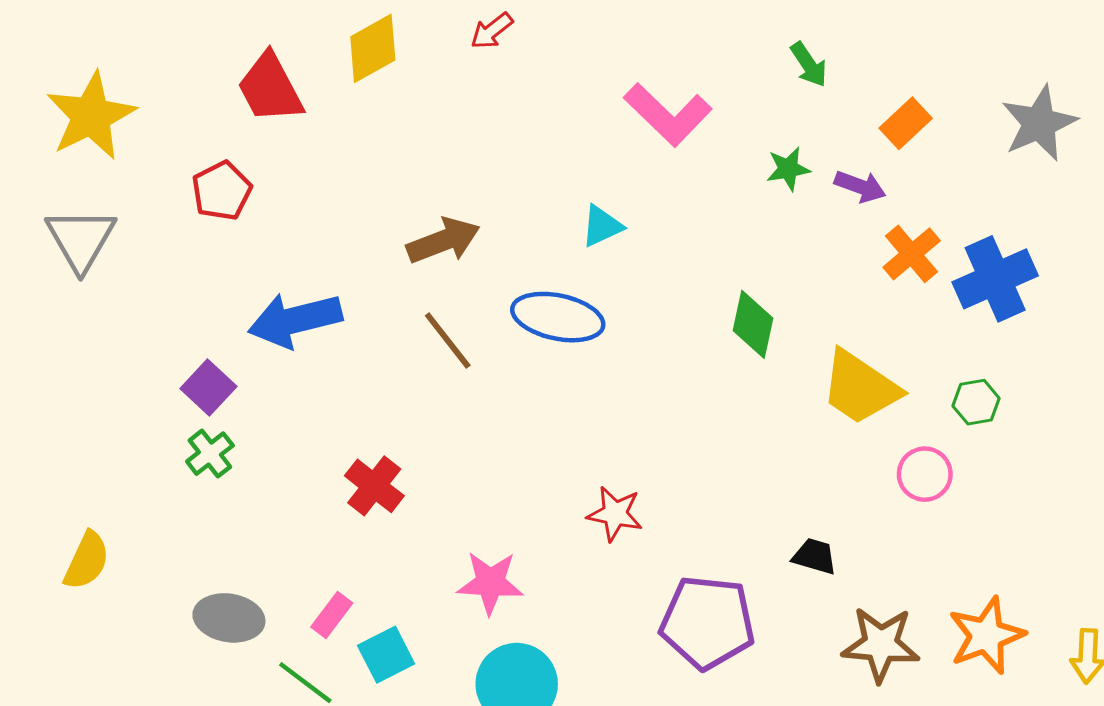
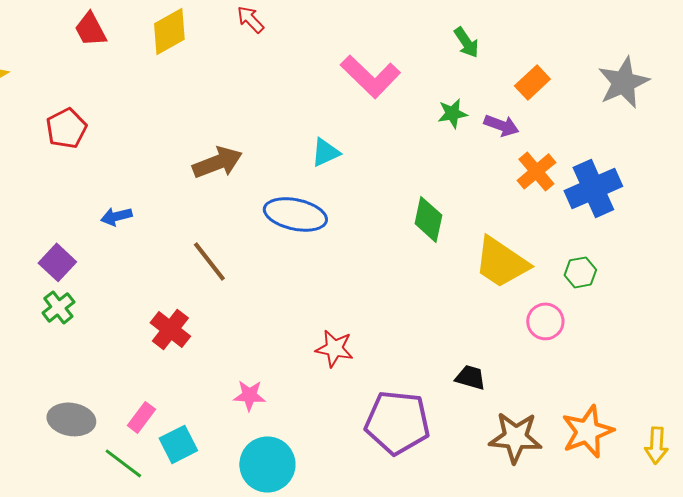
red arrow: (492, 31) -> (250, 19), turned 84
red trapezoid: (270, 88) -> (90, 29), moved, size x0.7
blue arrow: (295, 320) -> (116, 216), size x0.5
brown line: (448, 341) -> (209, 261), moved
pink star: (490, 583) -> (249, 395), size x0.7

